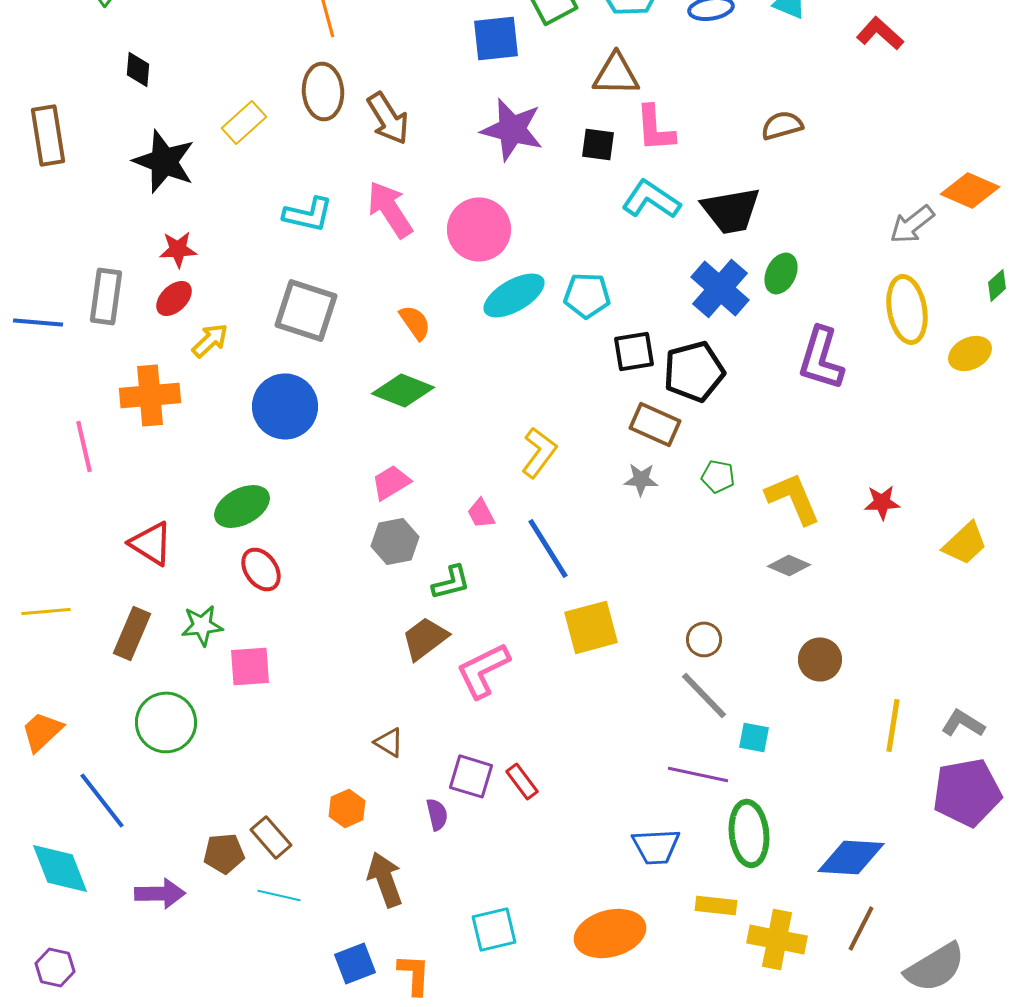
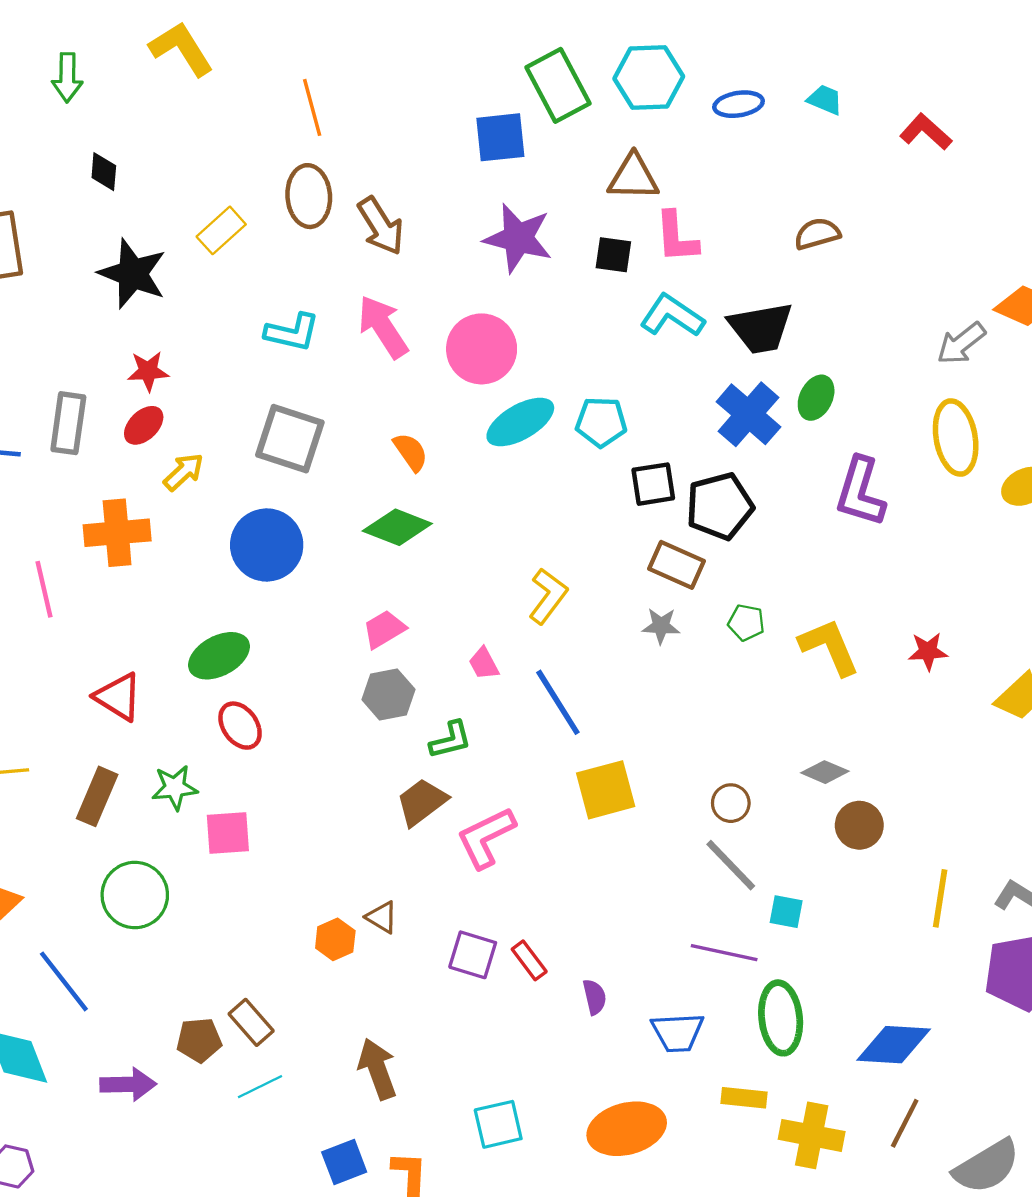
gray diamond: (789, 565) -> (825, 772), moved
orange hexagon: (347, 808) -> (335, 939), moved
purple semicircle: (437, 814) -> (595, 997), moved
cyan line: (279, 895) -> (260, 1087), turned -39

